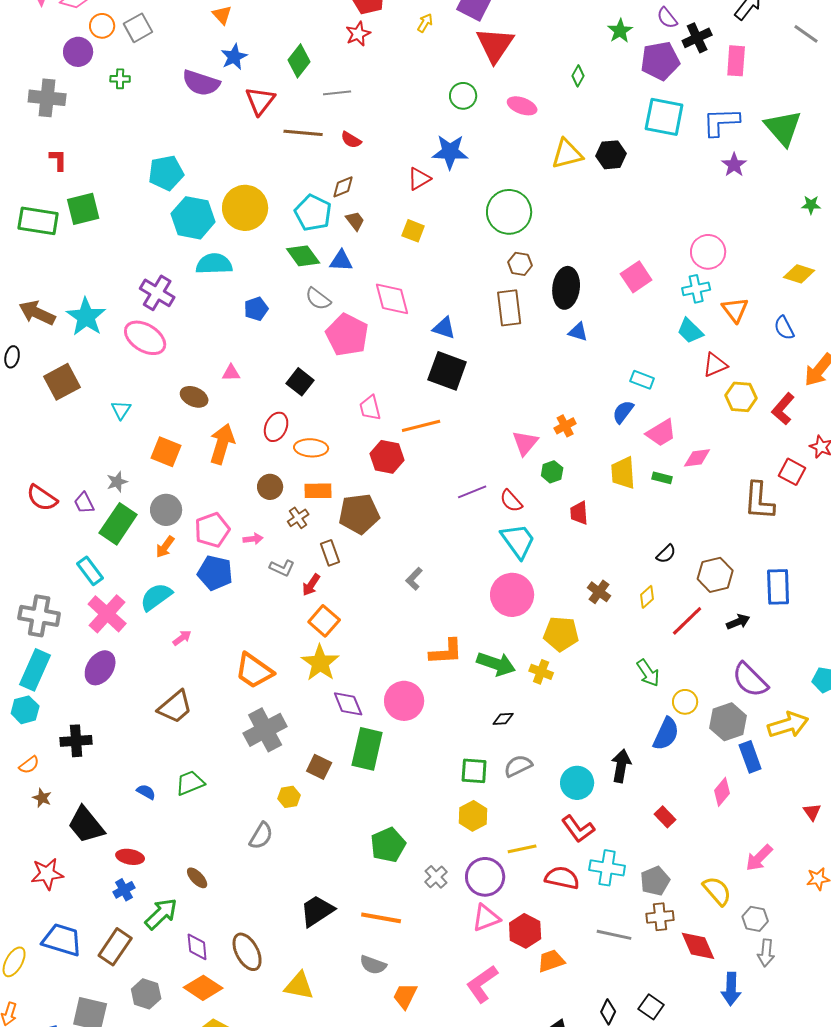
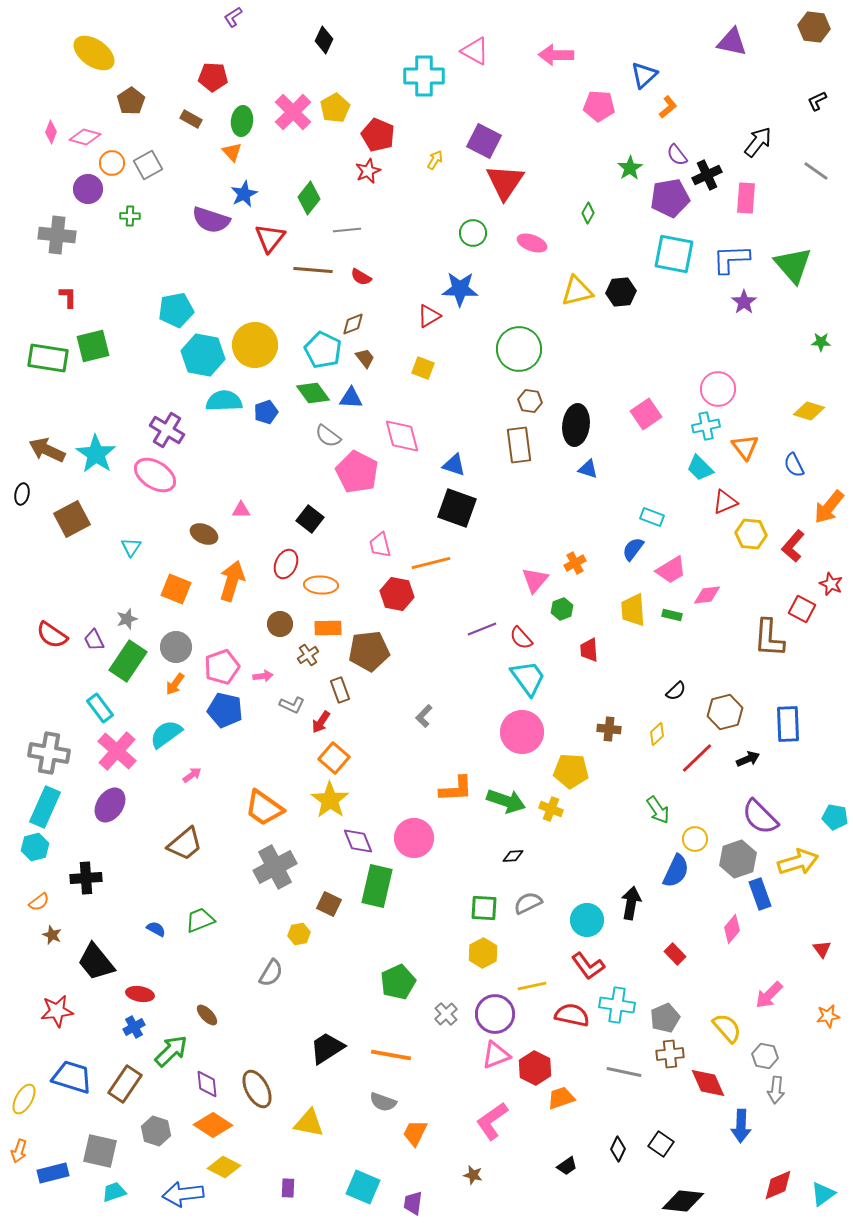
blue pentagon: (256, 309) -> (266, 412), moved
brown cross: (599, 592) -> (609, 729), turned -30

